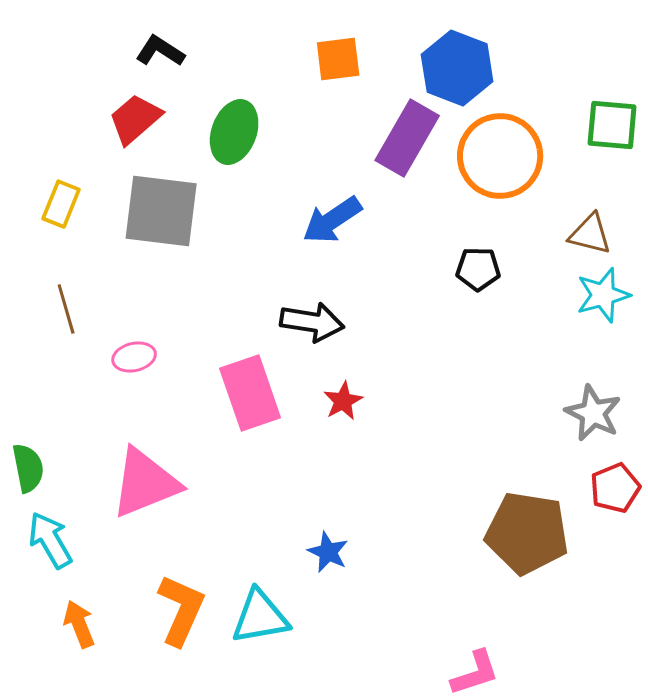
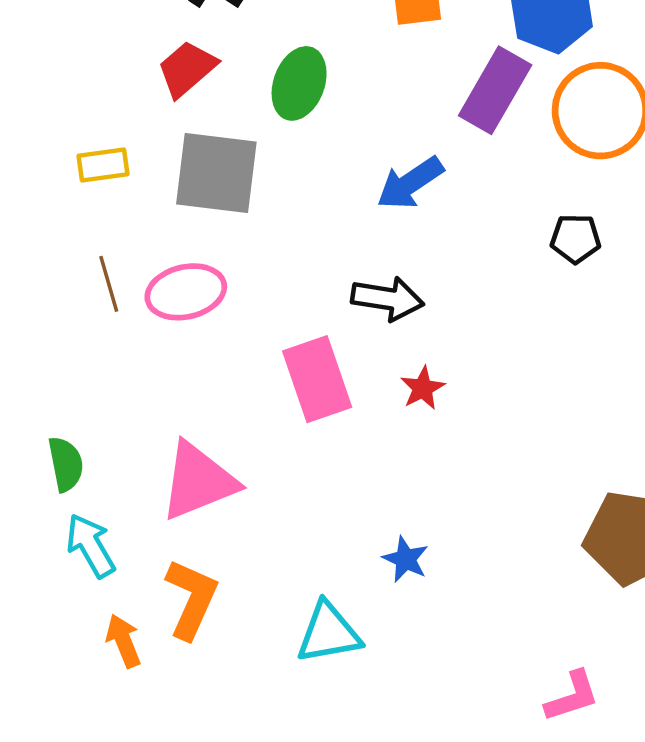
yellow rectangle: (61, 204) -> (103, 165), turned 60
pink ellipse: (134, 357) -> (186, 292), moved, size x1.6
orange L-shape: (181, 610) -> (191, 599), moved

